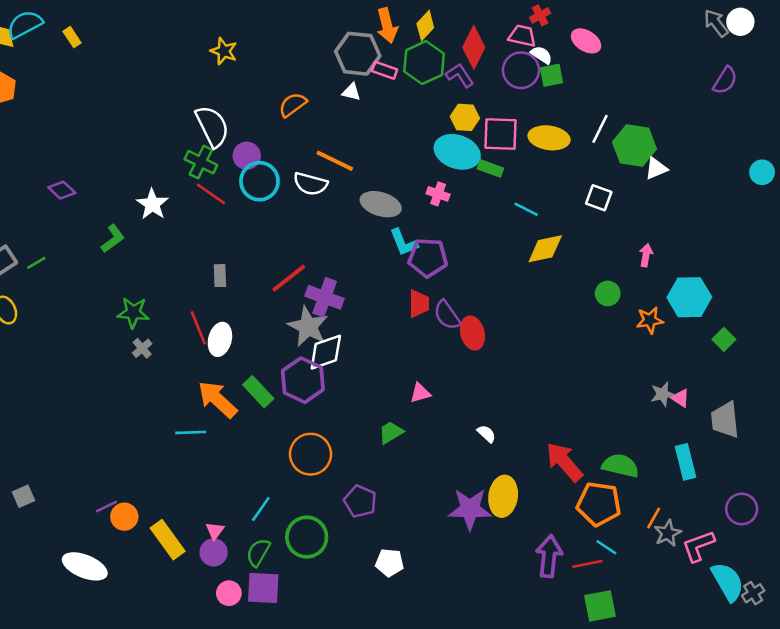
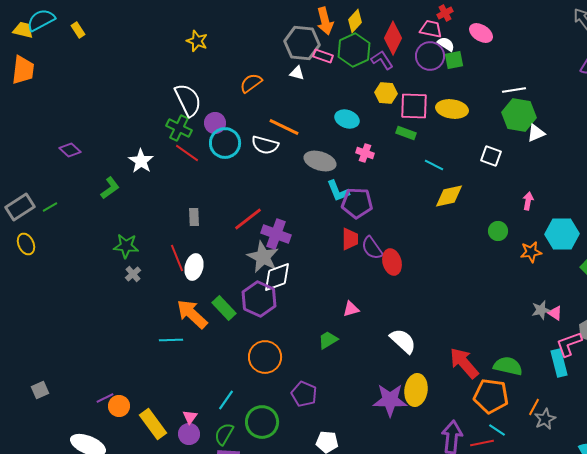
white line: (600, 129) -> (514, 90), moved, turned 55
cyan ellipse: (457, 152) -> (347, 119), moved, size x0.7
white semicircle: (487, 434) -> (403, 341), size x1.8
pink L-shape: (698, 546) -> (569, 344), moved

